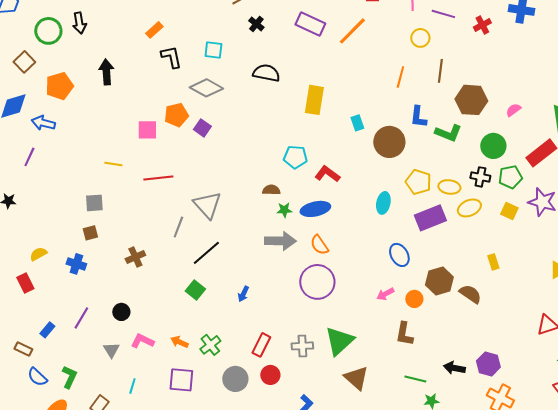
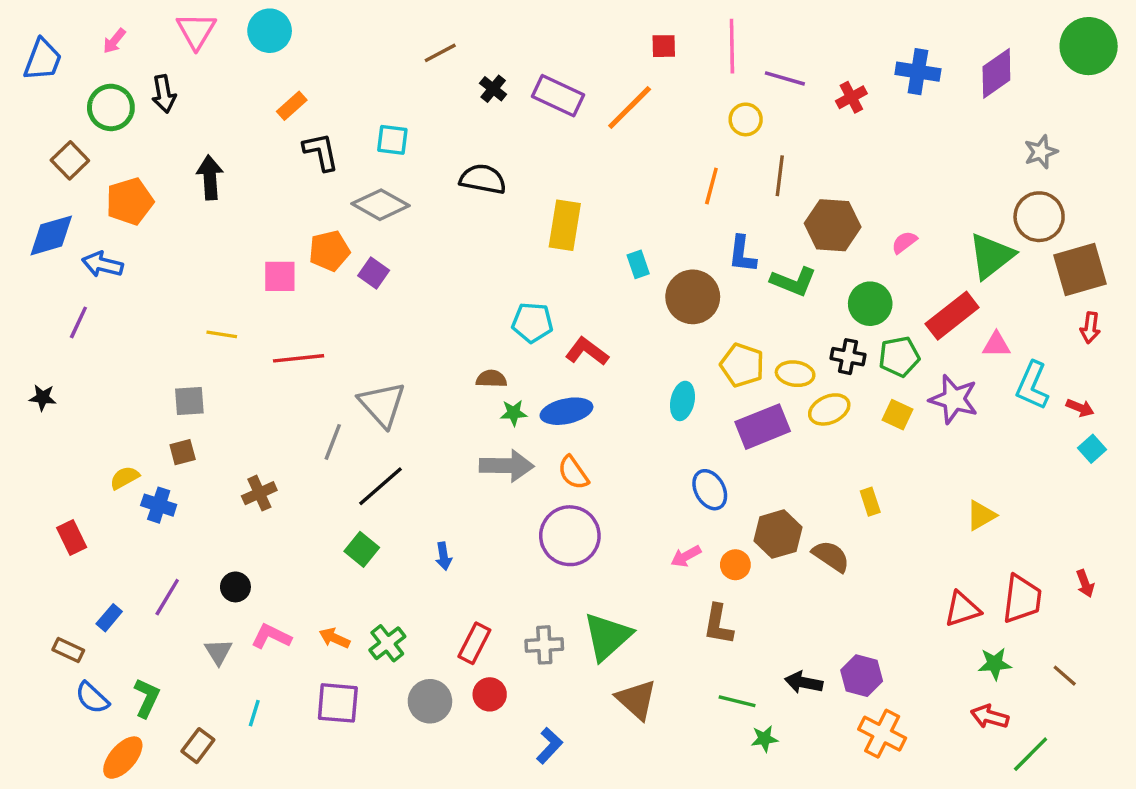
black cross: (256, 24) -> (493, 89), moved
yellow semicircle: (38, 254) -> (125, 478), moved
blue arrow: (243, 294) -> (444, 556), turned -35

